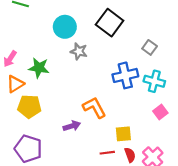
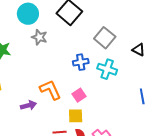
gray square: (150, 47) -> (105, 38), size x1.5
blue cross: (125, 75) -> (81, 62), size x0.7
pink square: (160, 112) -> (79, 95), moved

